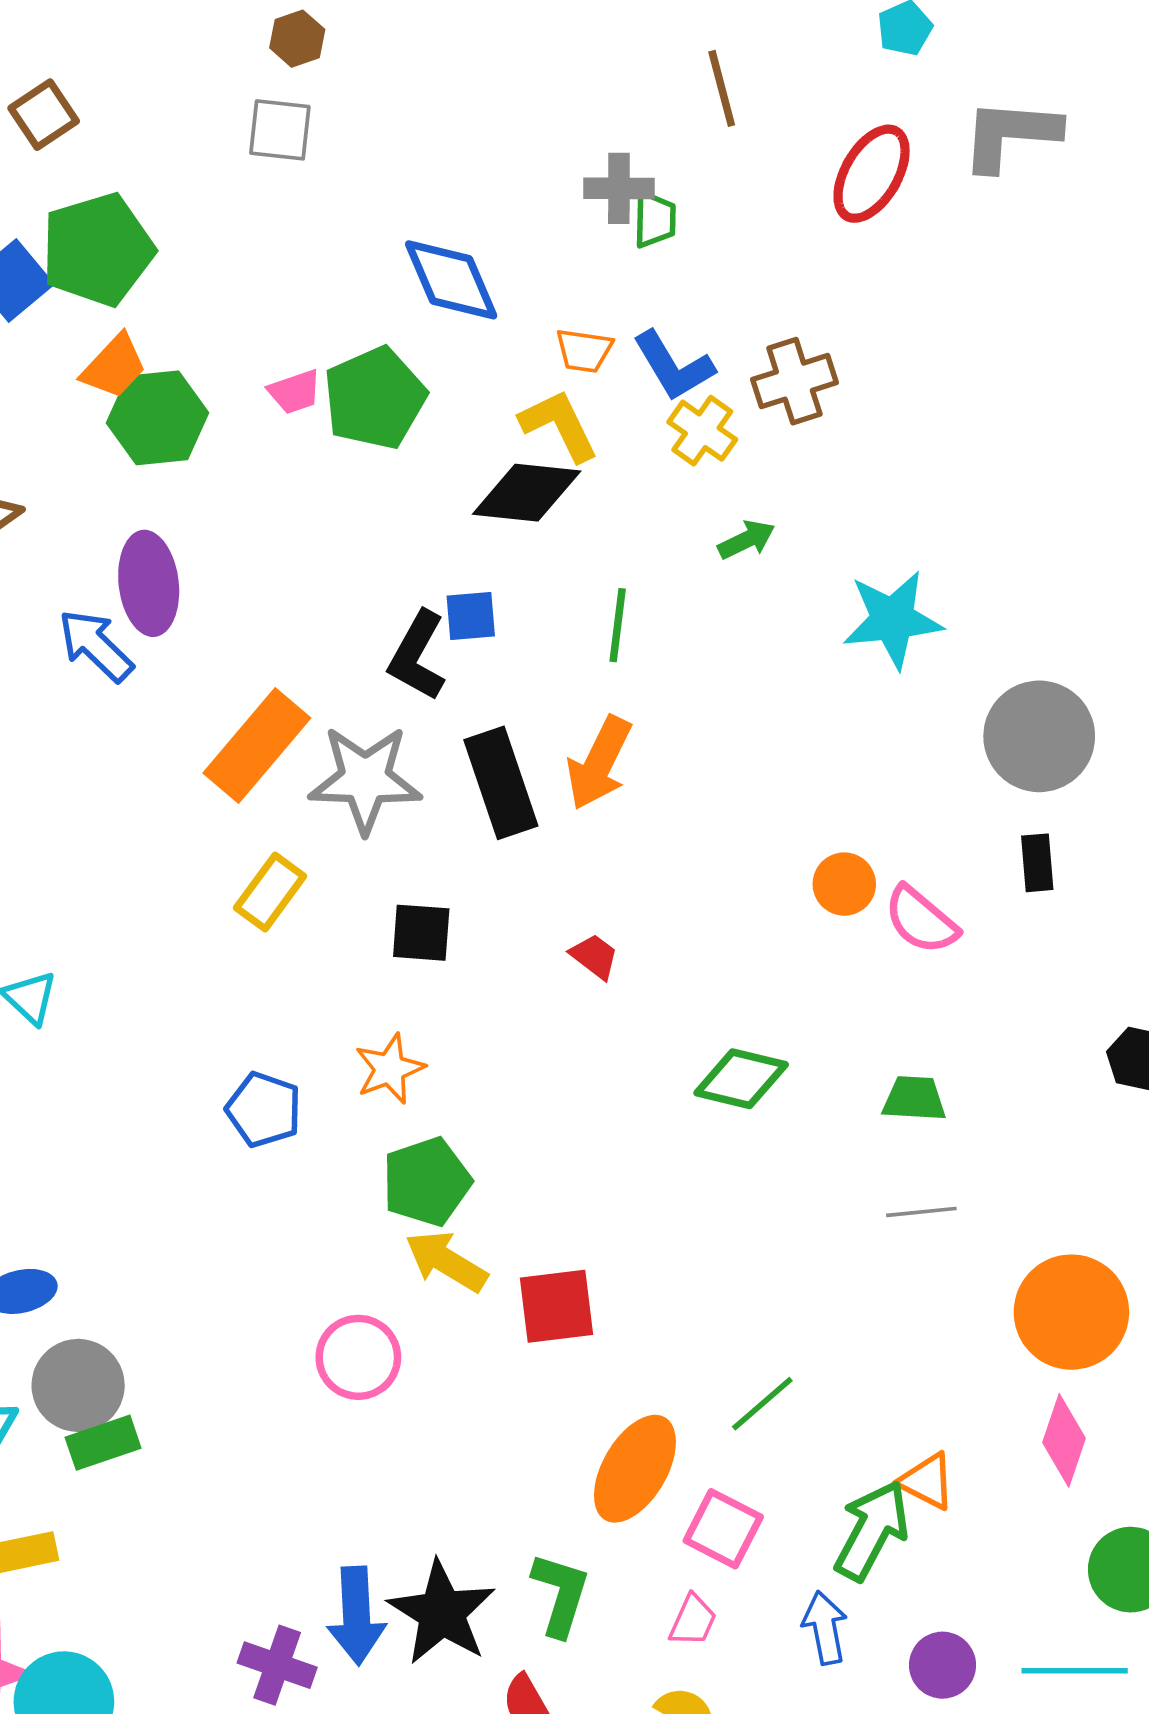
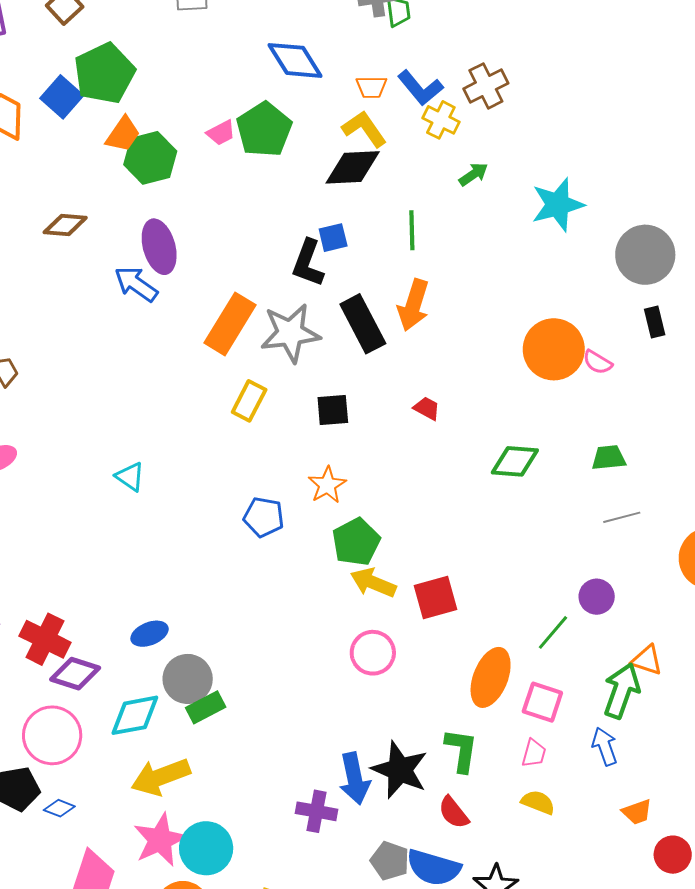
orange circle: (844, 884) -> (554, 349), size x1.8
pink semicircle: (921, 920) -> (598, 362), size x0.7
pink circle: (358, 1357) -> (373, 653), moved
purple circle: (943, 1665) -> (597, 597), moved

